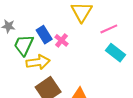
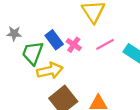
pink line: (109, 29) -> (105, 44), moved

